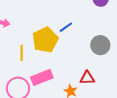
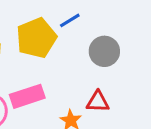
gray circle: (100, 45) -> (104, 51), moved

